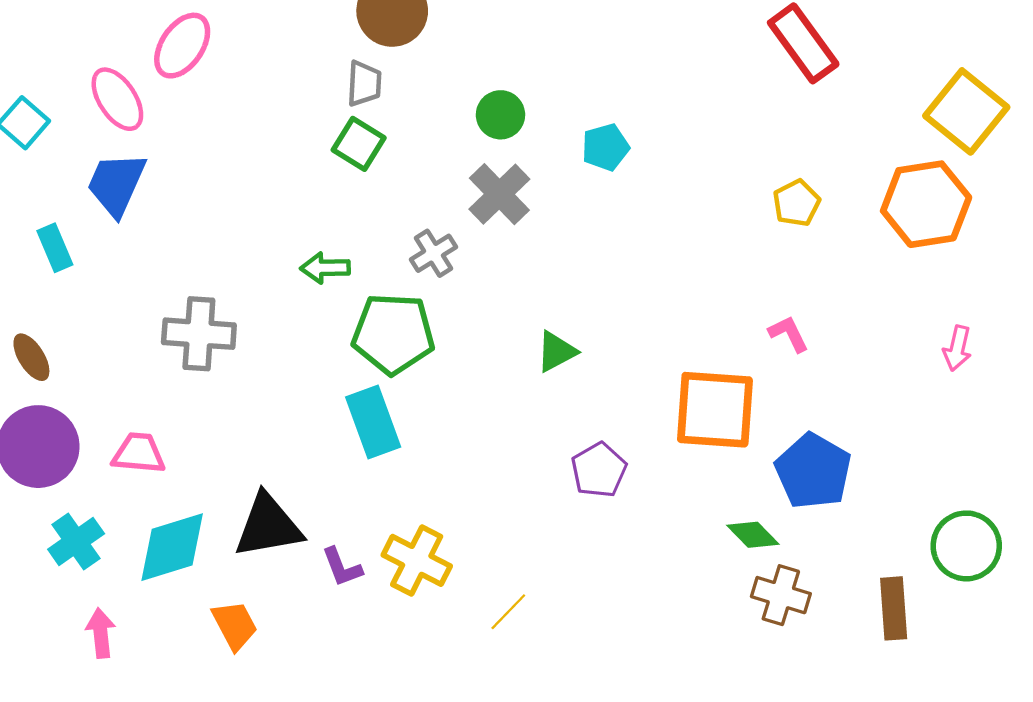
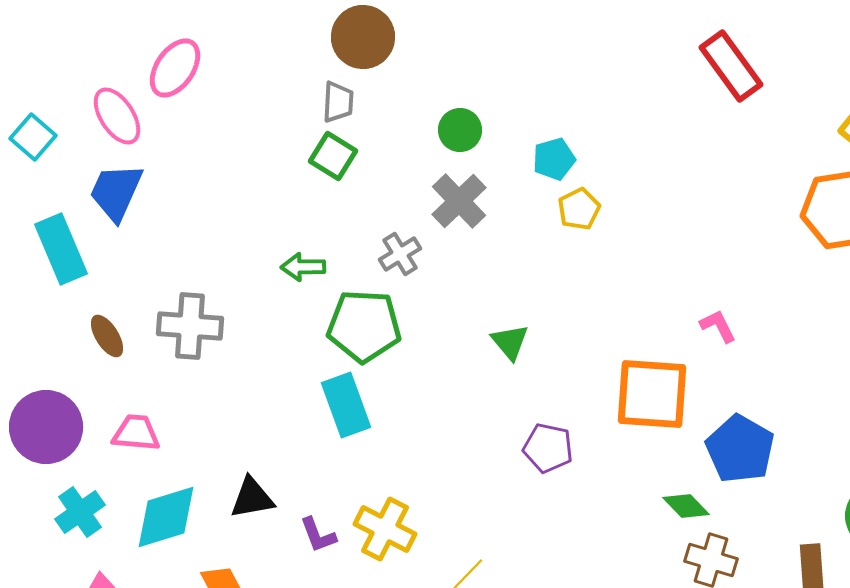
yellow pentagon: (796, 203) -> (579, 209), moved
cyan rectangle: (55, 248) -> (61, 249), size x1.6
green triangle: (556, 352) -> (510, 342), turned -42
brown ellipse: (31, 357) -> (107, 336), moved
purple pentagon: (599, 470) -> (548, 448), turned -30
black triangle: (268, 526) -> (252, 498), size x0.7

